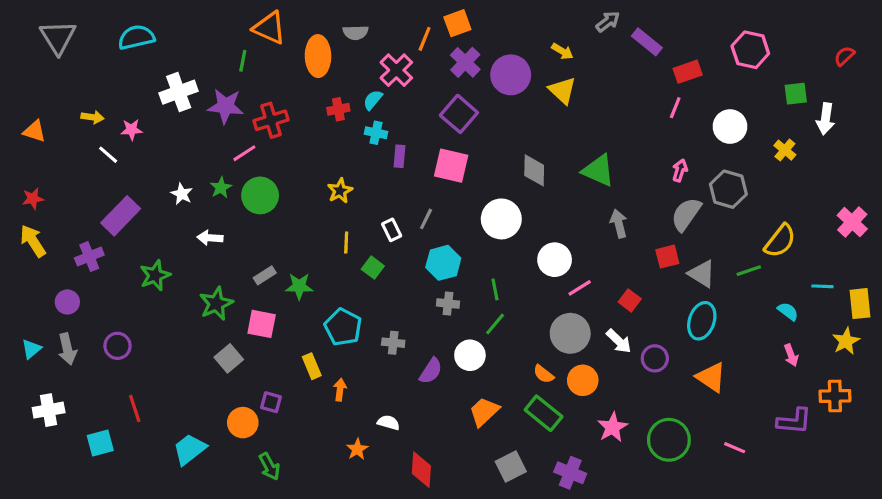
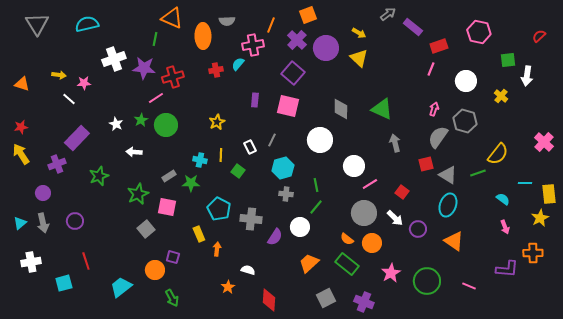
orange square: (457, 23) -> (308, 15), moved
pink cross: (396, 70) -> (253, 45), turned 35
cyan cross: (376, 133) -> (200, 160), moved
gray cross: (393, 343) -> (251, 219), size x1.5

